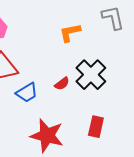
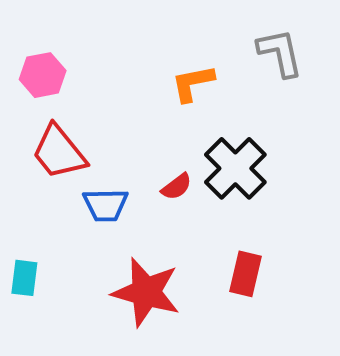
blue trapezoid: (27, 93) -> (106, 205), turned 30

